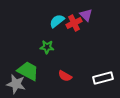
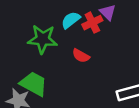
green star: (47, 47) -> (43, 39), moved, size x1.6
red semicircle: (65, 76) -> (81, 56), moved

